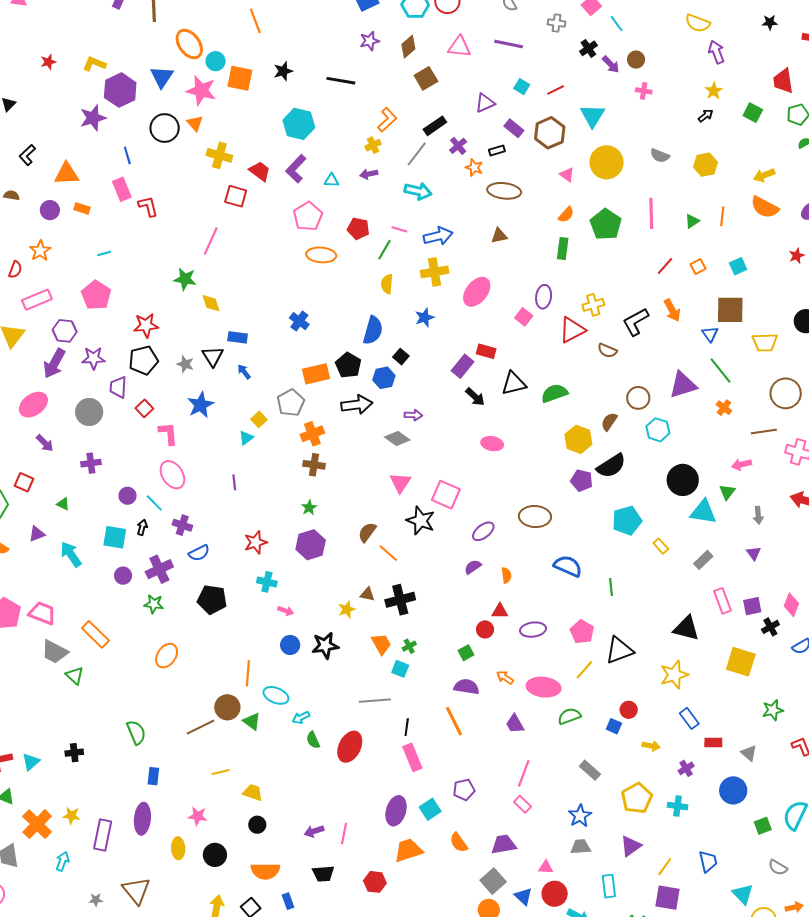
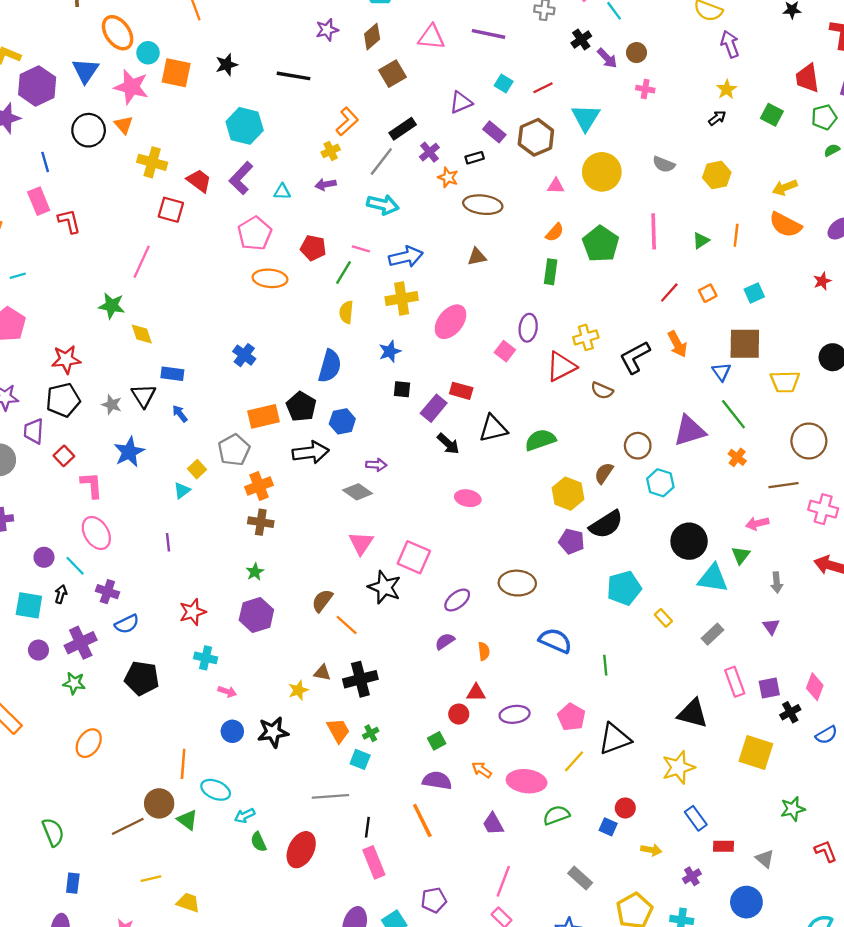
pink triangle: (567, 175) -> (556, 186), turned -35
black square: (401, 357) -> (402, 389), moved, turned -35

